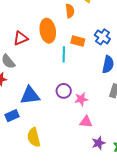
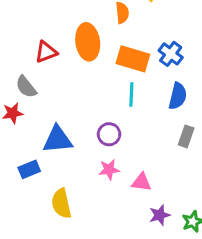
orange rectangle: (78, 41) -> (133, 59), size x1.5
cyan line: (64, 54) -> (131, 94), moved
pink star: (81, 99) -> (109, 170), moved

